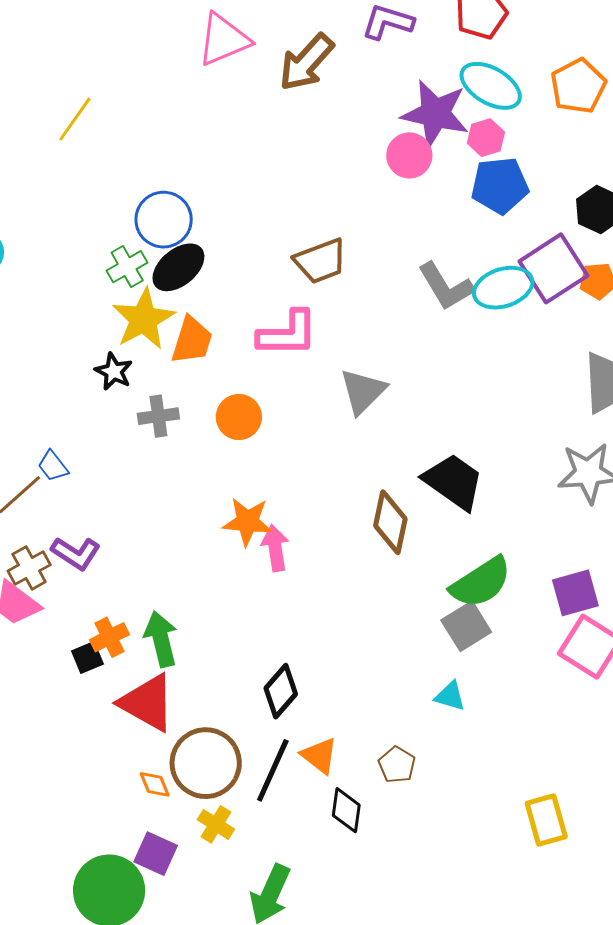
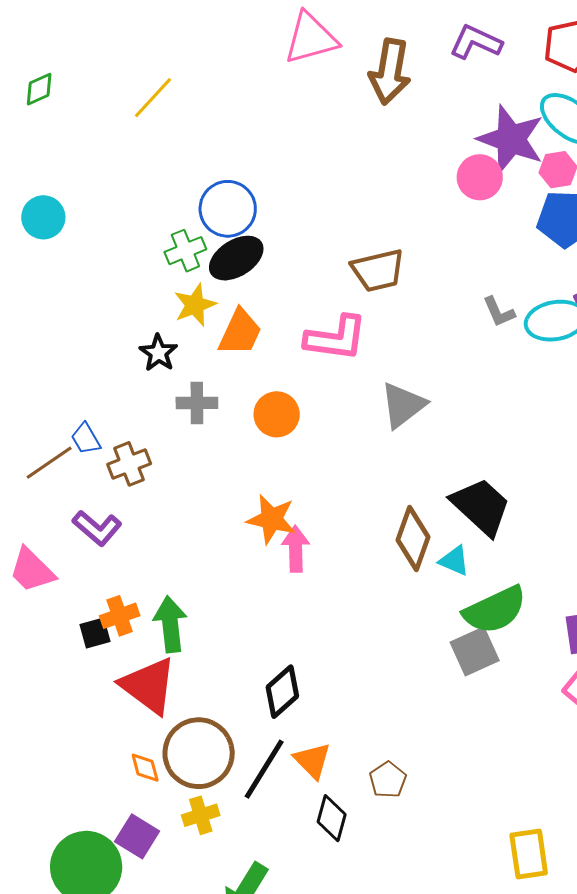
brown arrow: (306, 62) -> (390, 72), turned -40
gray L-shape: (446, 286) -> (499, 312), size x0.6
yellow star: (144, 319) -> (195, 305), size x0.7
brown cross: (29, 568) -> (129, 464), moved
cyan triangle: (450, 696) -> (454, 561), moved
yellow cross: (216, 824) -> (201, 815), turned 33

